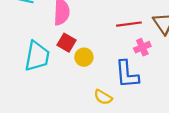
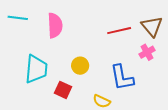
red square: (67, 43) -> (63, 90), moved
pink cross: (142, 47) -> (147, 52), moved

